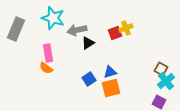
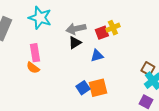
gray arrow: (77, 30) -> (76, 29), moved
blue triangle: (110, 72) -> (97, 56), moved
blue square: (89, 79) -> (83, 88), moved

